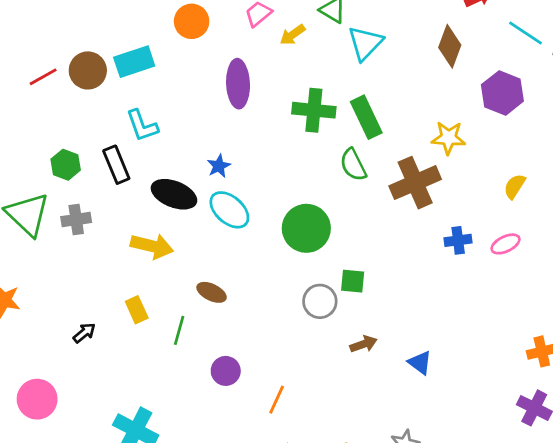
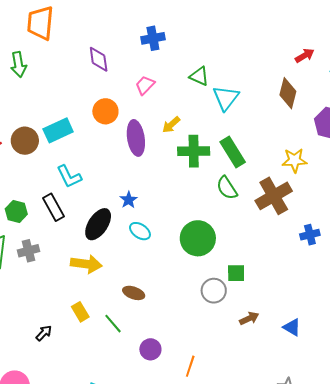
orange circle: (192, 21) -> (105, 111), moved
yellow arrow: (292, 35) -> (171, 125), moved
black ellipse: (174, 194) -> (98, 224), turned -72
cyan ellipse: (229, 210) -> (140, 231), size x0.7
green line: (179, 330) -> (113, 324), turned -50

